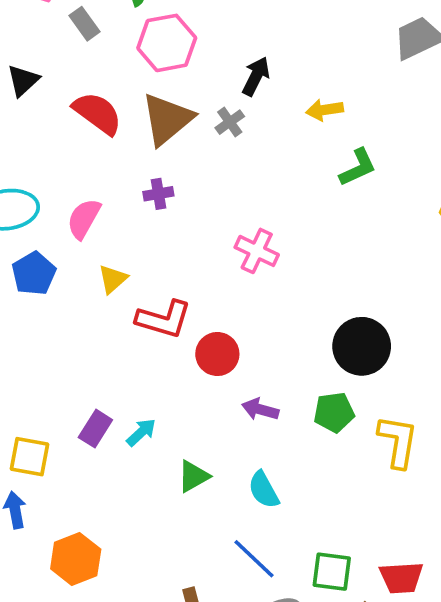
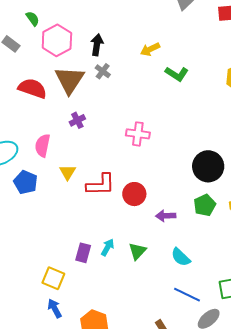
black arrow: (256, 76) -> (97, 45), moved
green L-shape: (358, 167) -> (177, 74), turned 75
yellow square: (30, 457) -> (53, 278), turned 30
green triangle: (193, 476) -> (137, 251), moved

